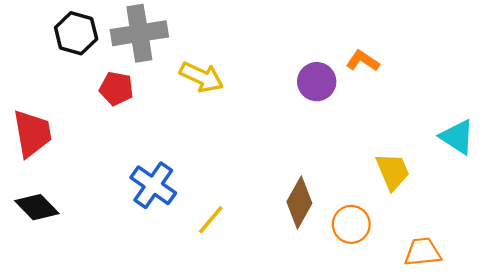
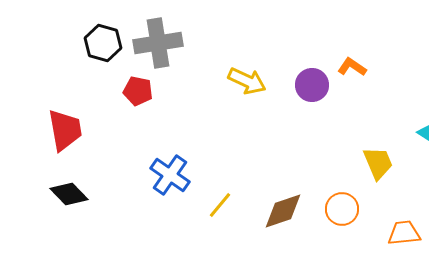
yellow arrow: (202, 77) -> (247, 81), moved
brown diamond: (299, 203) -> (283, 211), moved, turned 42

